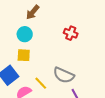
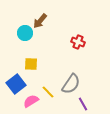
cyan circle: (25, 34) -> (25, 33), moved
gray semicircle: (64, 75) -> (71, 84), turned -80

